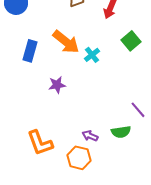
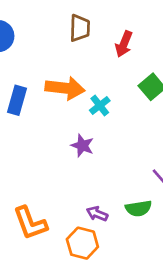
orange arrow: (66, 42) -> (65, 88), turned -32
purple star: (57, 85) -> (82, 146), moved, turned 30

